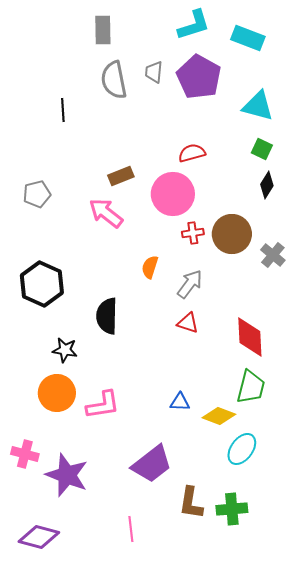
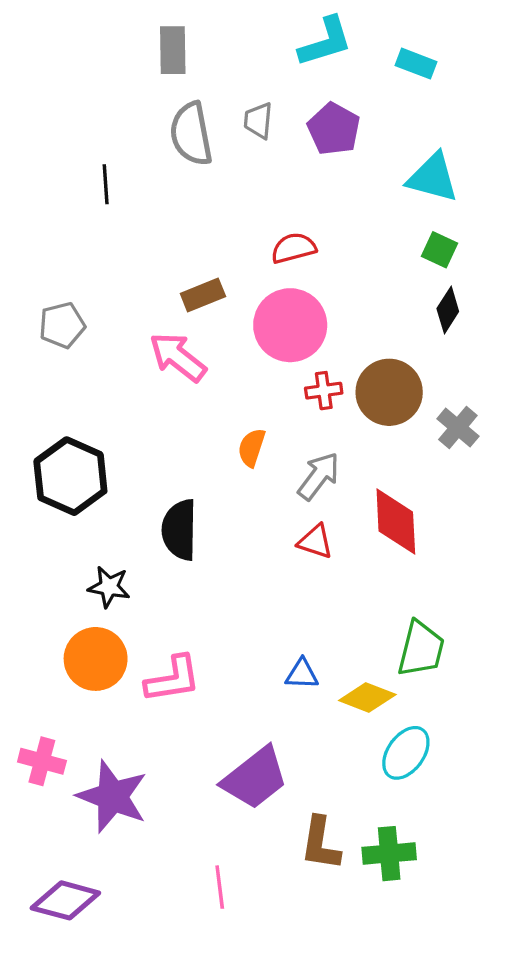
cyan rectangle: (248, 38) -> (416, 64), size x0.7
purple pentagon: (199, 77) -> (334, 129), size x0.7
red semicircle: (192, 153) -> (294, 248), moved
red diamond: (250, 337) -> (396, 521), moved

